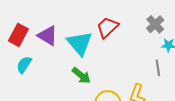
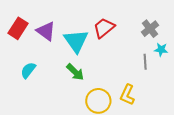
cyan semicircle: (24, 65) -> (28, 70), moved
gray line: (158, 68) -> (145, 62), moved

